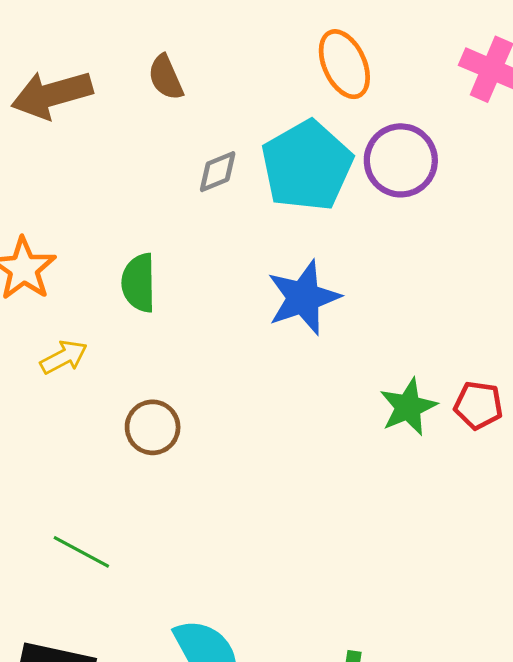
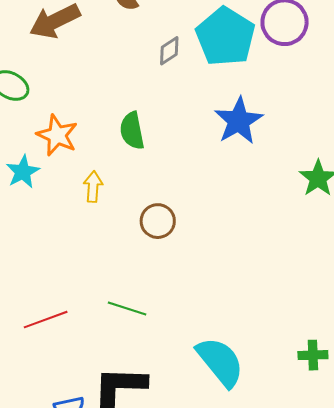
yellow arrow: (64, 357) -> (93, 187), turned -48

